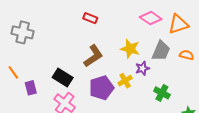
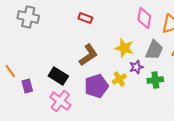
pink diamond: (151, 18) -> (144, 18), turned 65
gray cross: (23, 32) -> (28, 17), moved
green cross: (162, 93) -> (155, 80), moved, turned -35

